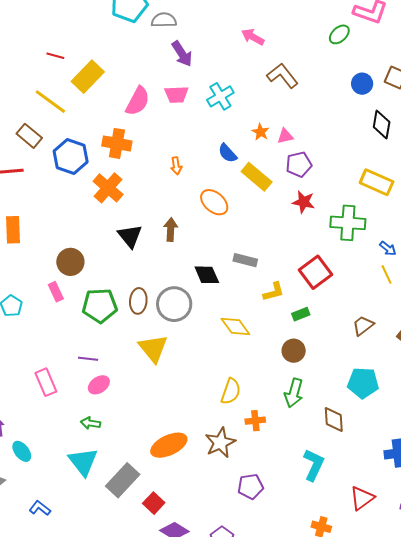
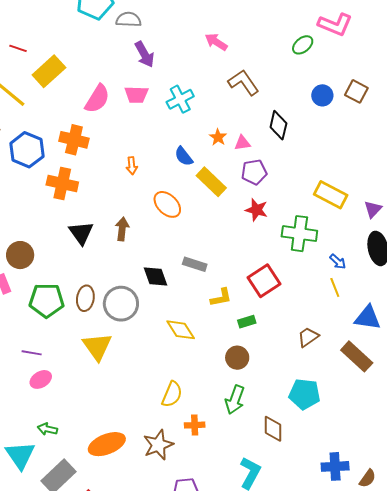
black diamond: (382, 124) -> (278, 125), moved
orange cross: (108, 188) -> (62, 184), turned -32
green arrow: (90, 423) -> (47, 429), moved

